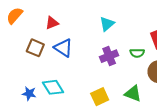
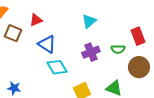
brown square: (35, 48) -> (13, 33), moved
cyan diamond: (53, 87) -> (57, 67), moved

